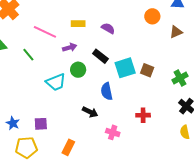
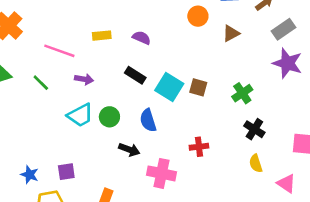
purple arrow: (70, 47) -> (84, 79), moved, turned 32
cyan square: (125, 68) -> (169, 87), turned -35
green circle: (78, 70) -> (109, 117), moved
pink cross: (113, 132) -> (161, 173), size x1.5

